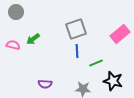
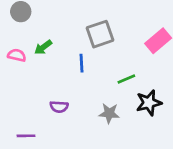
blue line: (77, 51) -> (81, 63), moved
black star: (113, 81) -> (149, 103), turned -30

